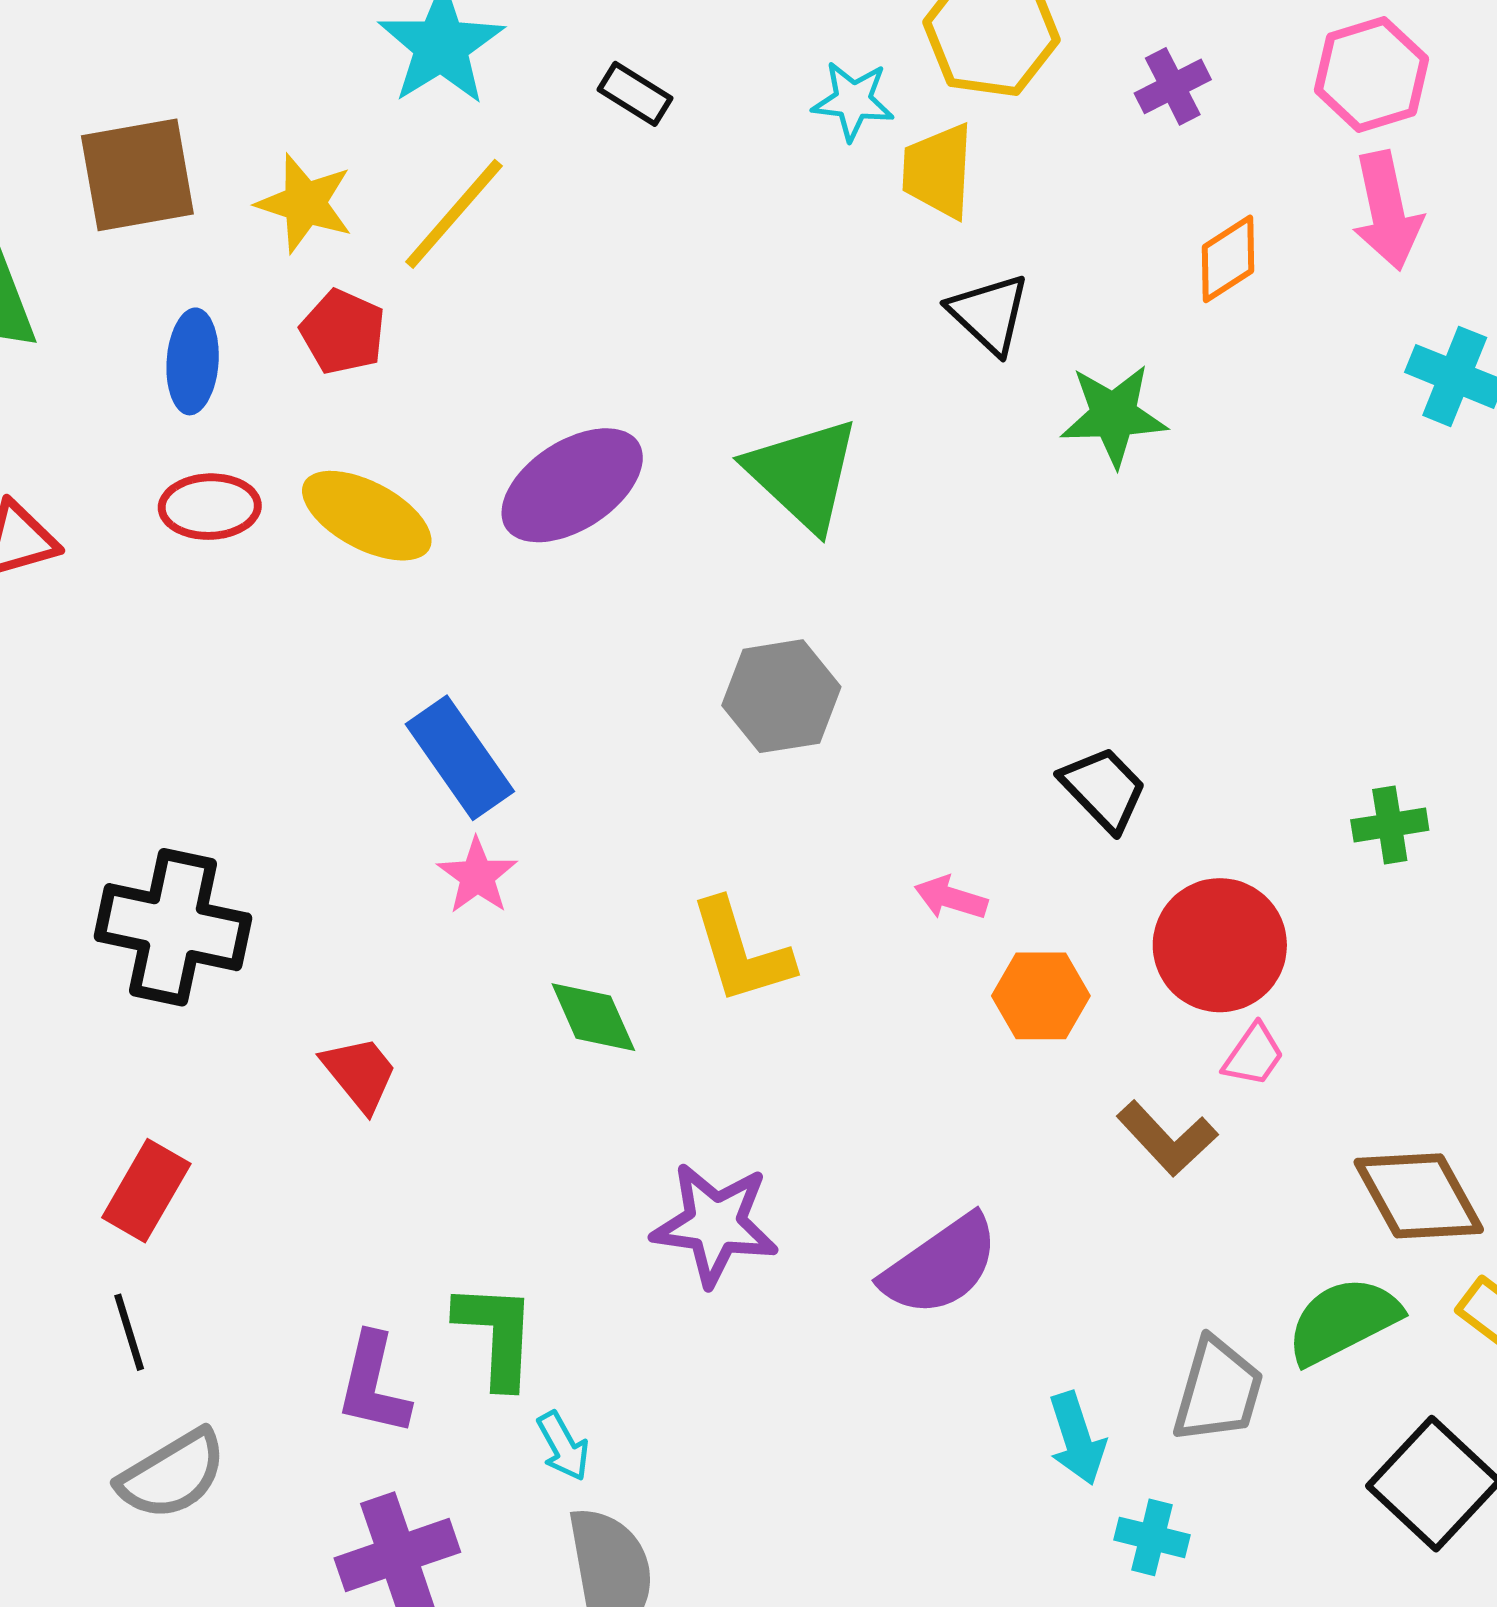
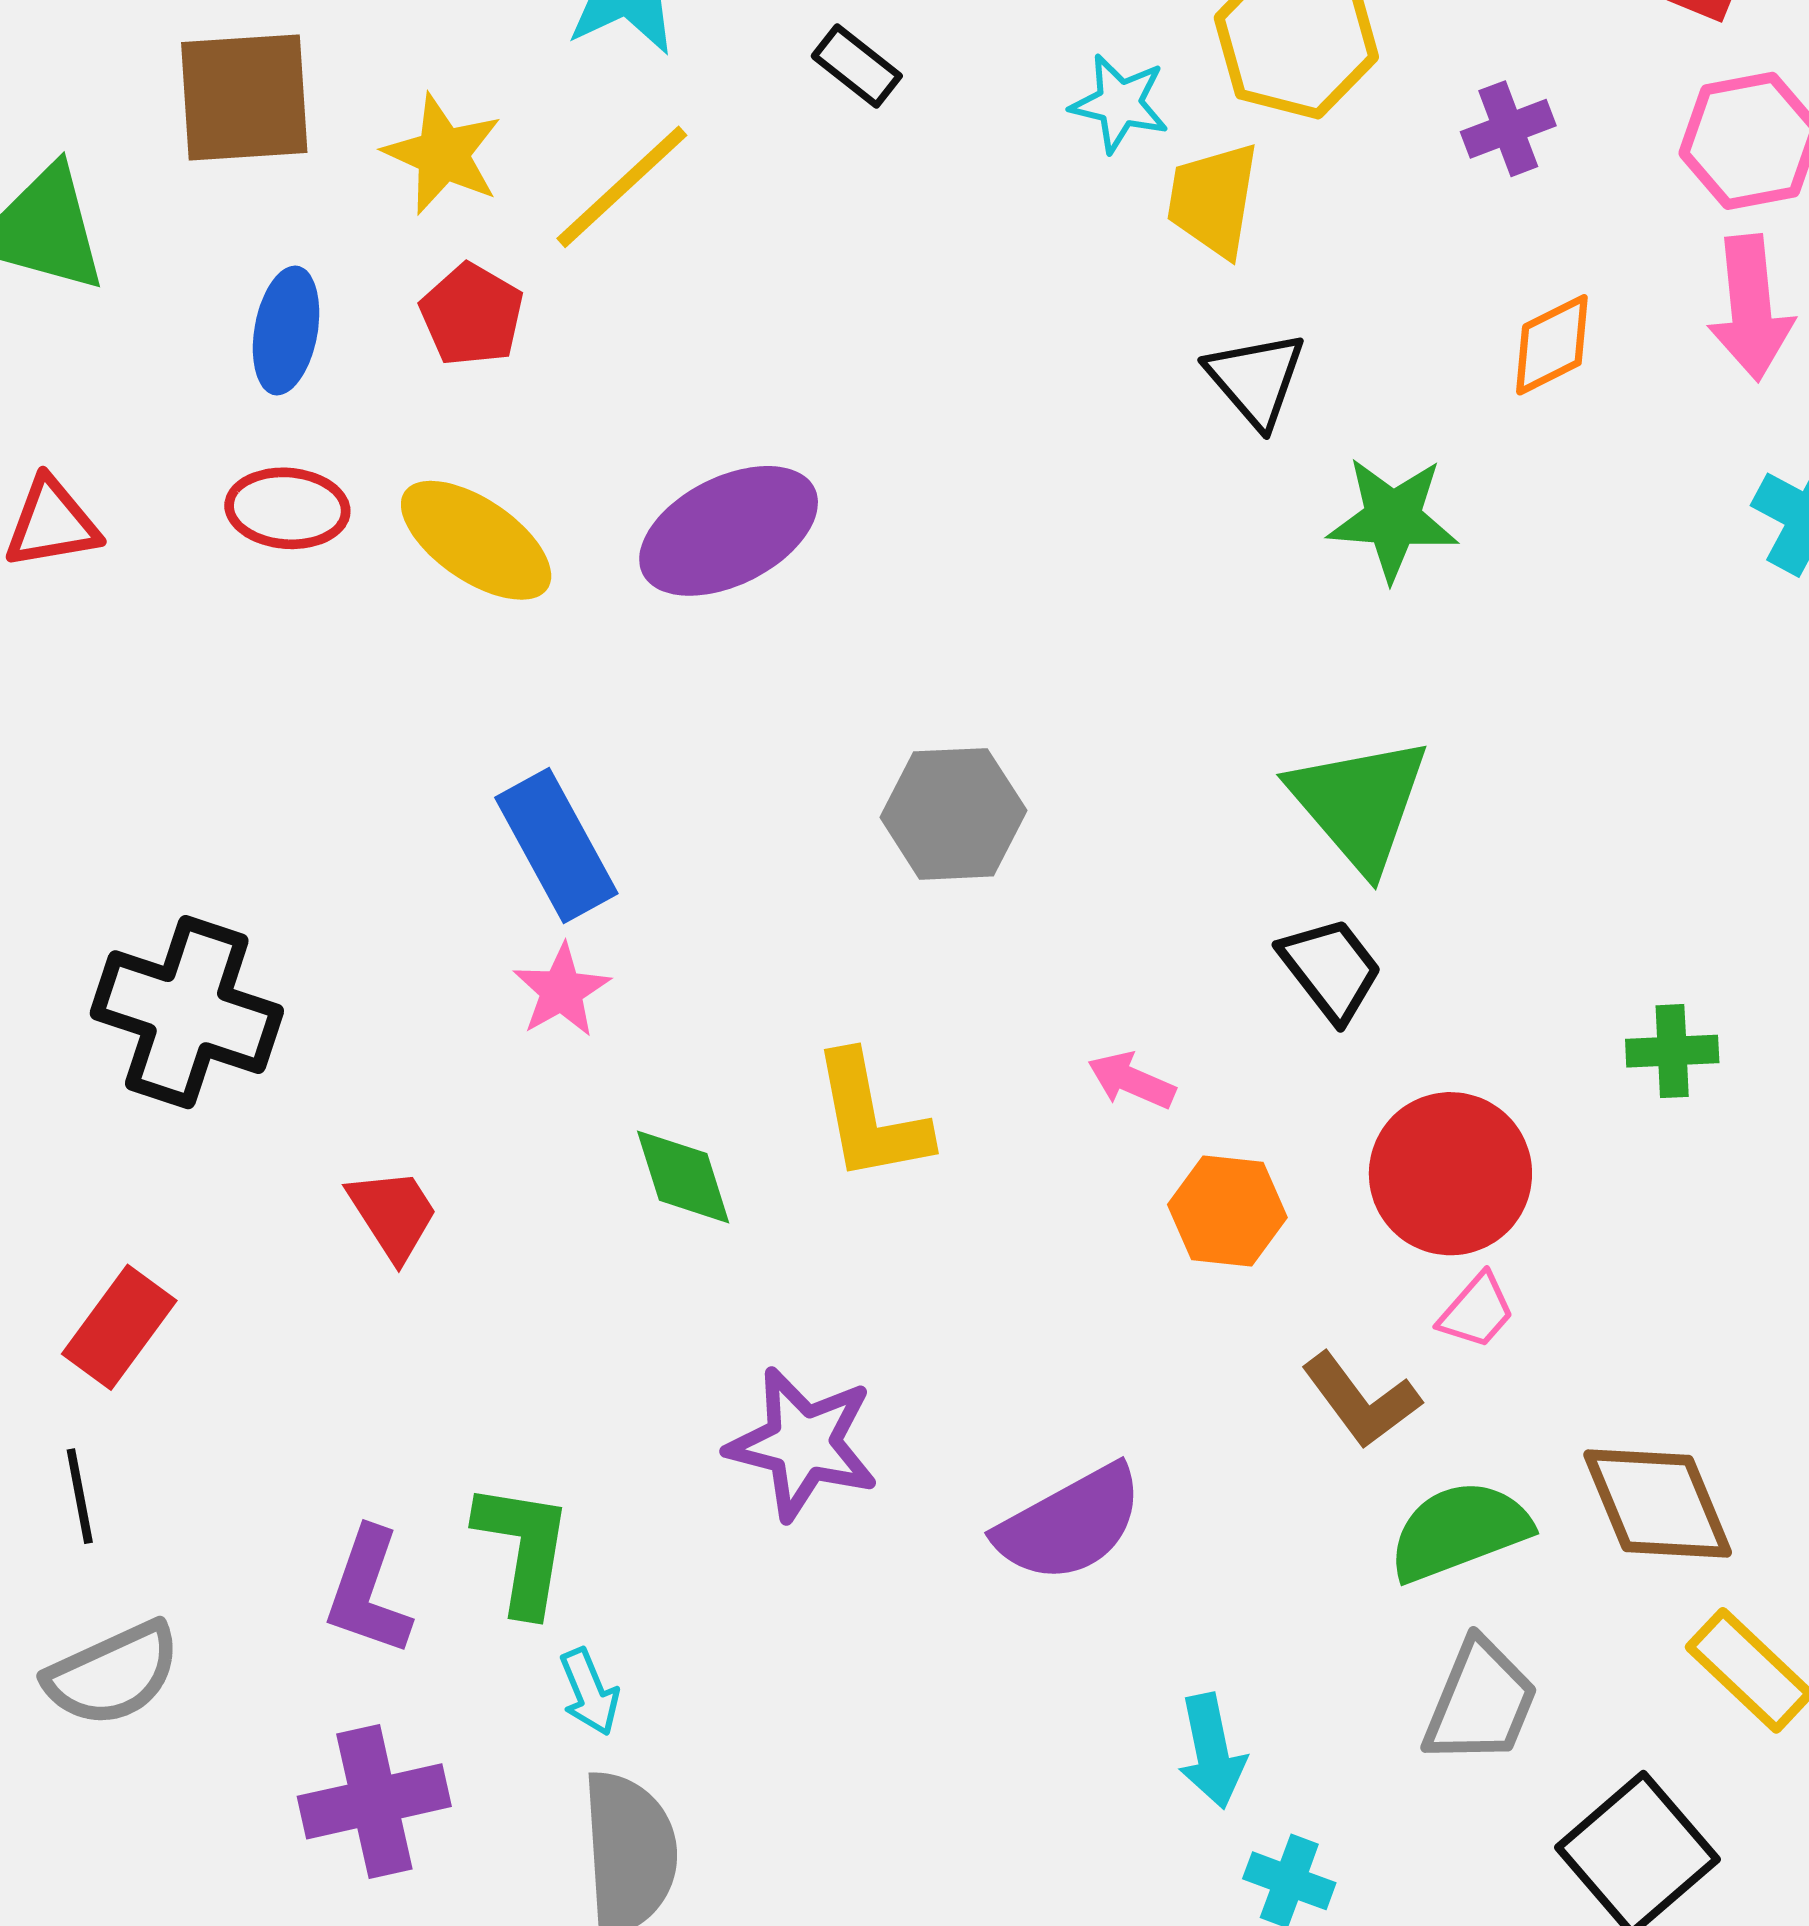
green triangle: (803, 474) -> (1359, 803), moved
green semicircle: (1343, 1321) -> (1459, 1531), moved
gray trapezoid: (1218, 1390) -> (1480, 1702), moved

